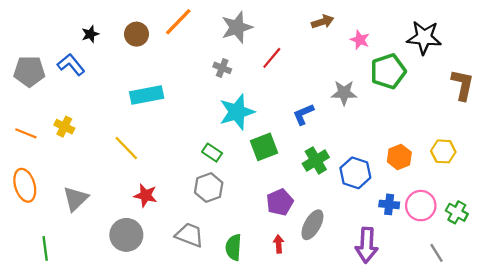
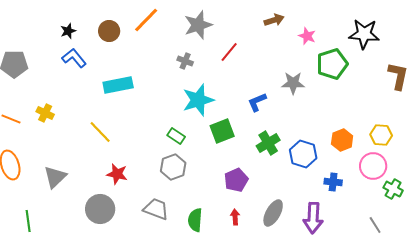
blue L-shape: (71, 65) -> (74, 58), moved
pink circle: (421, 206) -> (373, 166), moved
gray ellipse: (312, 225) -> (273, 213), moved

